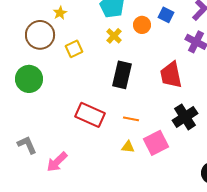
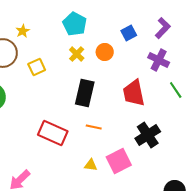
blue square: (166, 15) -> (129, 33), turned 35
orange circle: (142, 25) -> (105, 52), moved
orange line: (131, 119) -> (94, 127), moved

